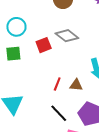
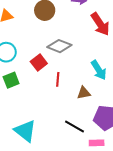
red line: (57, 84) -> (58, 79), moved

